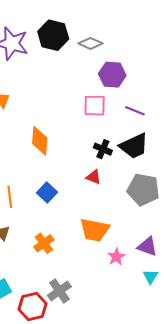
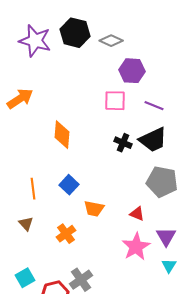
red triangle: (94, 177) -> (137, 214), moved
orange trapezoid: (95, 230) -> (94, 209), moved, size x0.7
purple triangle: (147, 246) -> (166, 237), turned 40
pink star: (116, 257) -> (136, 247), size x1.6

